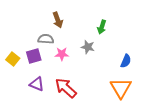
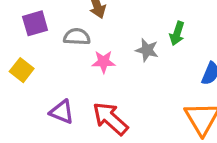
green arrow: (102, 27) -> (177, 33), moved
purple square: (34, 56) -> (35, 23), moved

